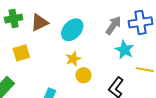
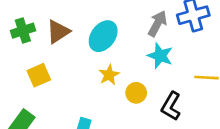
cyan star: (124, 50) -> (160, 56), moved
yellow circle: (83, 75) -> (136, 93), moved

